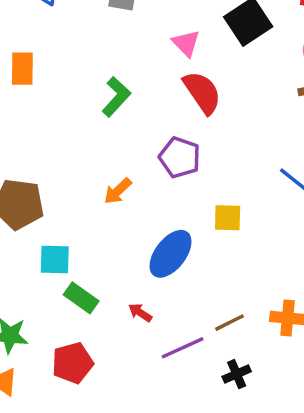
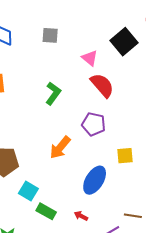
orange arrow: (118, 191) -> (60, 148), size x1.4
cyan square: (55, 259) -> (28, 191), turned 36
brown line: (229, 323) -> (133, 216), turned 42

